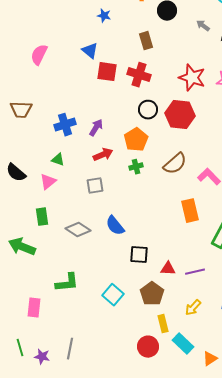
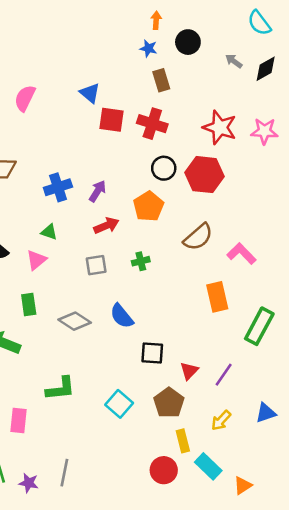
blue star: (104, 16) -> (148, 48), moved
green cross: (136, 167) -> (141, 261), moved
red triangle: (168, 269) -> (189, 371), turned -49
purple line: (195, 272) -> (224, 375), turned -42

